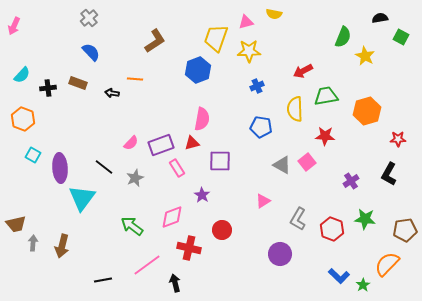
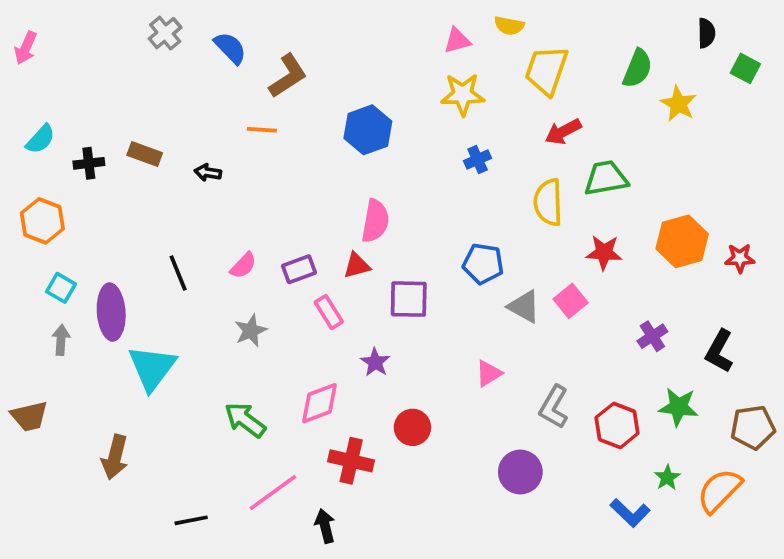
black semicircle: (380, 18) -> (706, 33), turned 98
yellow trapezoid: (216, 38) -> (546, 70), moved
blue semicircle: (91, 52) -> (230, 48), moved
orange line: (135, 79) -> (262, 130), moved
orange hexagon: (367, 111) -> (682, 241), moved
blue pentagon: (261, 127) -> (483, 264), moved
purple rectangle: (161, 145) -> (299, 269), size x0.7
black line: (104, 167) -> (178, 273), moved, turned 30
black L-shape: (389, 174) -> (719, 351), moved
gray arrow: (33, 243) -> (61, 340), moved
green star: (363, 285) -> (667, 478), moved

